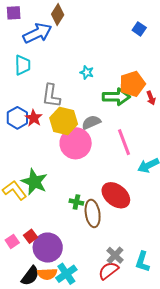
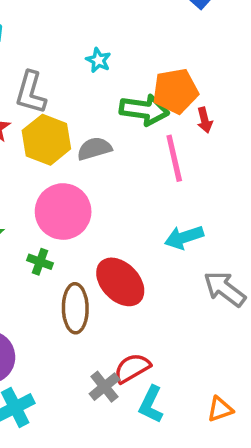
pink line: (124, 142) -> (174, 158), moved
pink circle: (76, 143) -> (63, 212), moved
green cross: (76, 202) -> (40, 262), moved
red semicircle: (108, 271) -> (132, 368), moved

